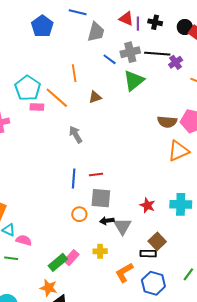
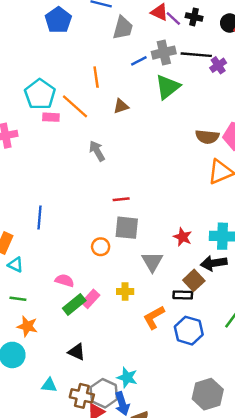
purple line: (138, 24) -> (173, 18), turned -48
blue line: (110, 59) -> (139, 61), turned -64
blue line: (74, 179) -> (40, 218), moved
black arrow: (107, 221) -> (214, 263), moved, size x1.5
pink semicircle: (24, 240) -> (65, 281), moved
orange star: (49, 288) -> (27, 326), moved

